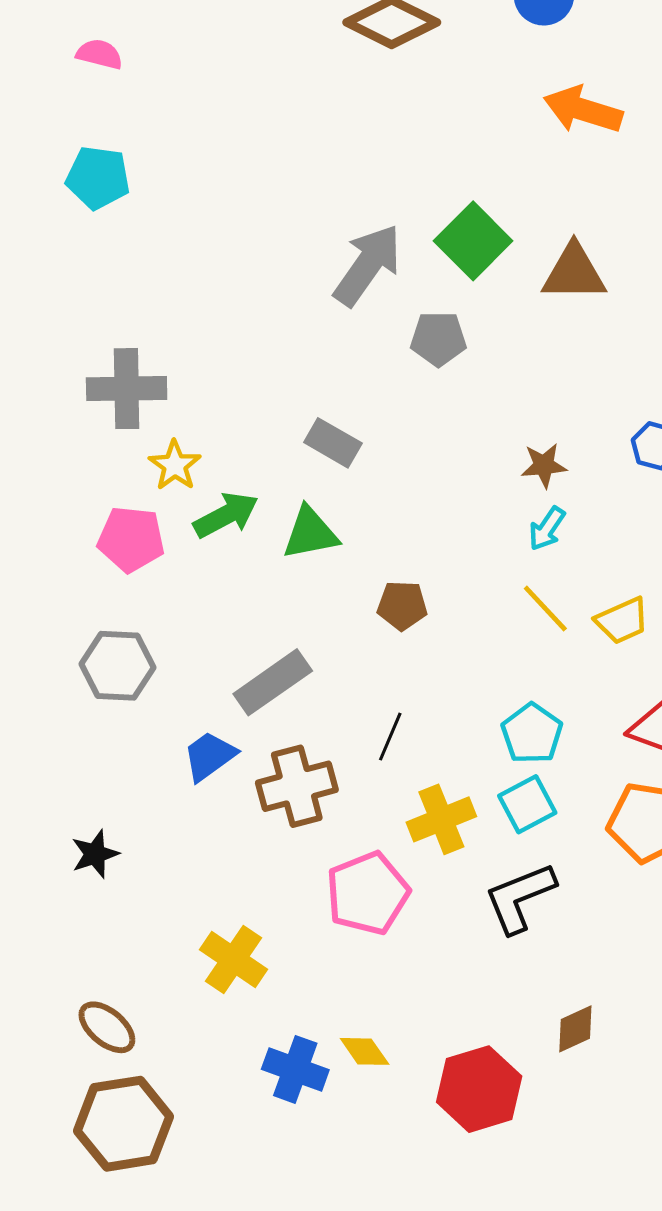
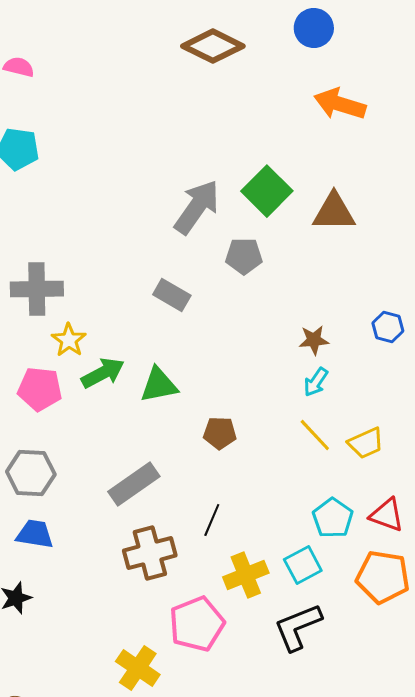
gray rectangle: (333, 443) -> (172, 295), moved
cyan pentagon: (532, 734) -> (333, 518), moved
blue trapezoid: (209, 756) -> (35, 534), moved, turned 45
yellow cross: (234, 959) -> (138, 668), moved

